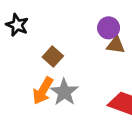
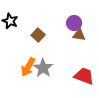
brown square: (53, 56) -> (38, 35), moved

